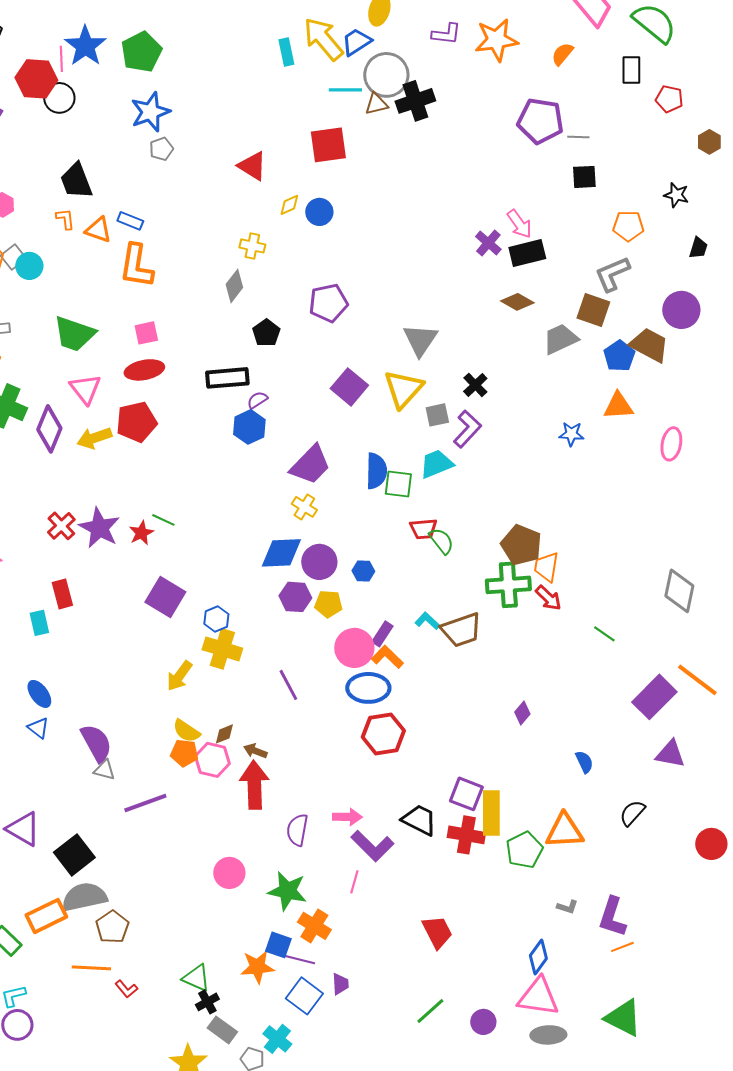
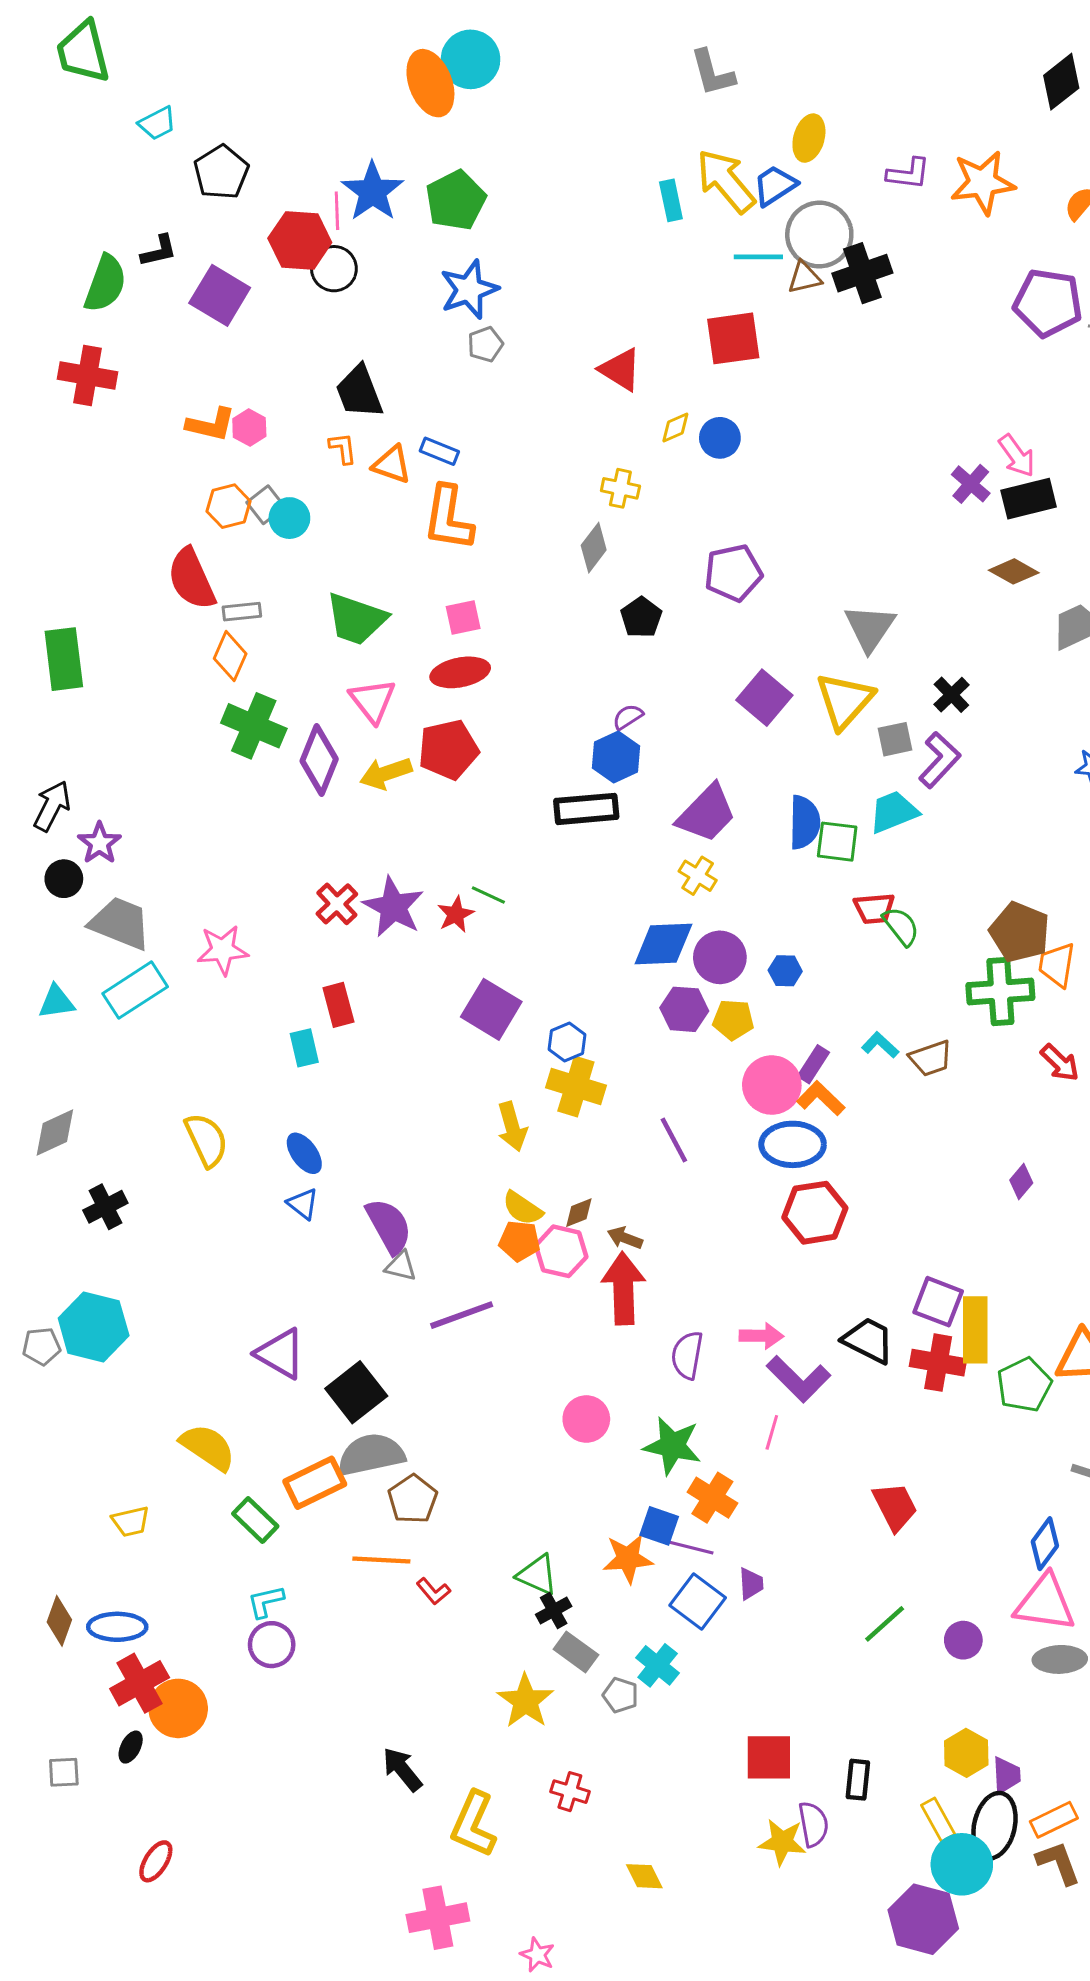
black rectangle: (227, 378) -> (586, 809), moved
red arrow: (548, 598) -> (1060, 1063), moved
brown trapezoid: (461, 630) -> (931, 1058), size x0.7
yellow arrow: (179, 676) -> (512, 1127), turned -52

